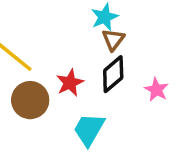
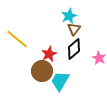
brown circle: (30, 100) -> (42, 71), moved

